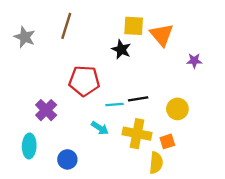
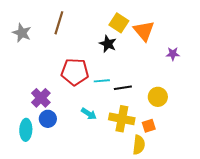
yellow square: (134, 26) -> (119, 23), turned 30
cyan line: (115, 104) -> (102, 81), moved
blue circle: (67, 159) -> (48, 119), moved

